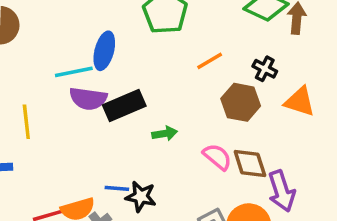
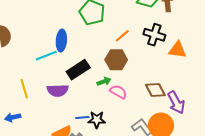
black cross: (265, 69) -> (154, 35), size x1.5
purple semicircle: (88, 99) -> (58, 90), moved
brown hexagon: (241, 102) -> (116, 60), moved
pink semicircle: (217, 157) -> (118, 92), moved

